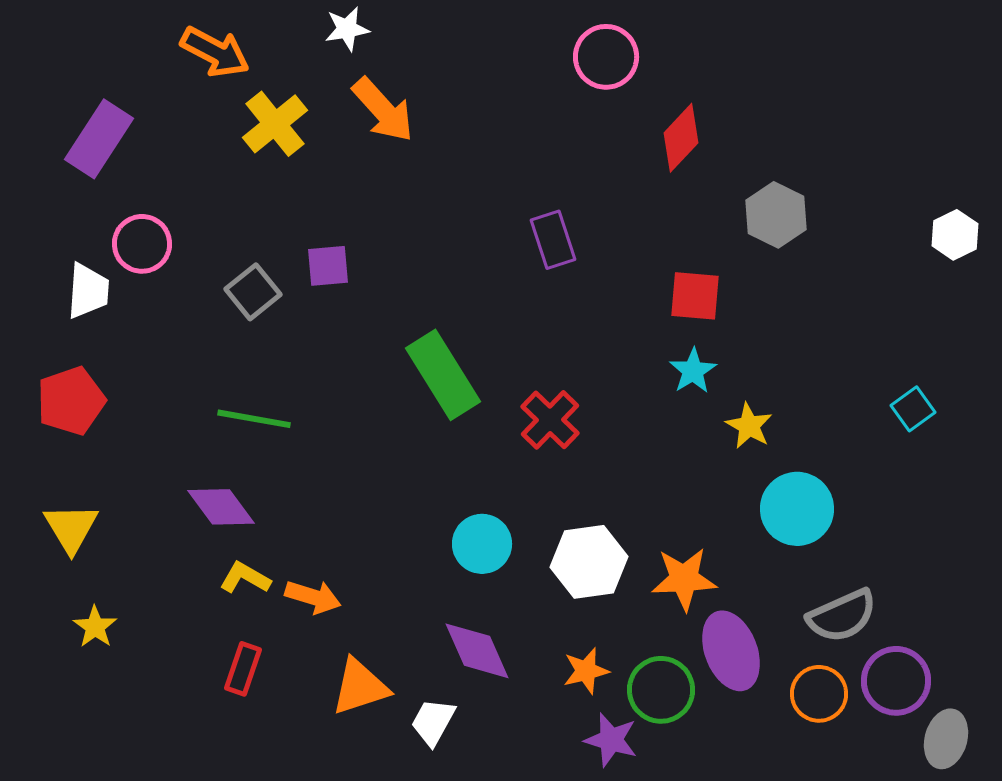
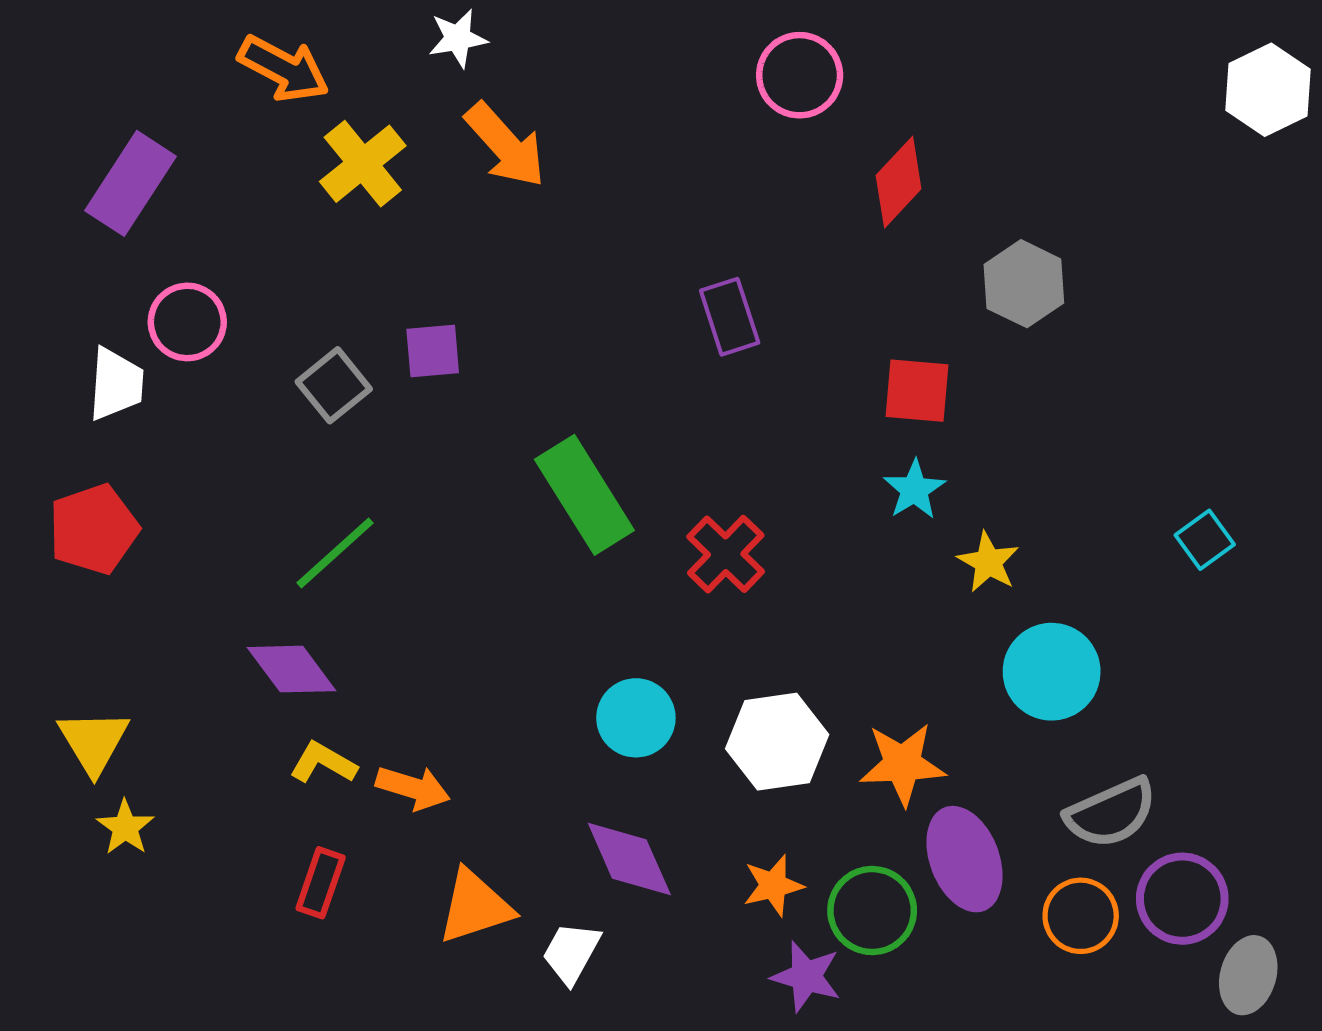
white hexagon: (955, 235) -> (1268, 90), moved, size x1.4
green line: (254, 419) -> (335, 553), turned -52
yellow triangle: (71, 528) -> (94, 742), moved

